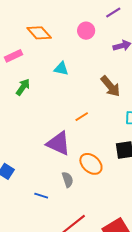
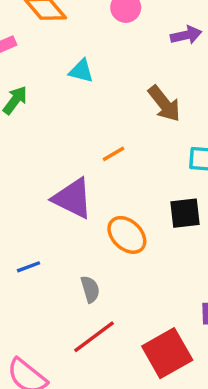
gray semicircle: (68, 180) -> (90, 289), moved
blue line: (41, 196) -> (29, 267), moved, turned -40

